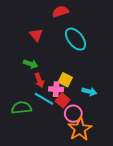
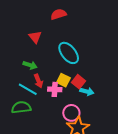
cyan ellipse: (76, 39) -> (69, 53), moved
cyan line: (44, 99) -> (28, 89), moved
red square: (63, 100) -> (78, 82), moved

